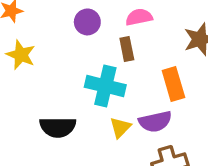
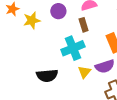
yellow star: (21, 55) -> (32, 20), moved, turned -30
cyan cross: (105, 86) -> (73, 48), turned -30

